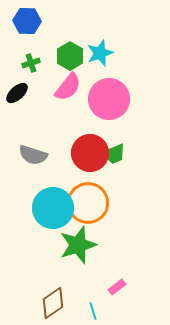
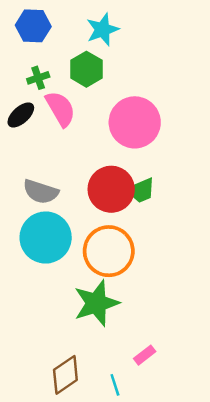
cyan star: (100, 53) -> (103, 30), moved
pink semicircle: (68, 87) -> (60, 109), moved, turned -68
cyan circle: (53, 208) -> (46, 238), moved

